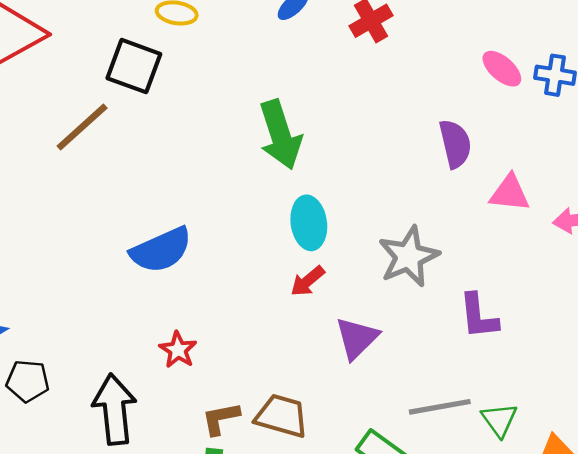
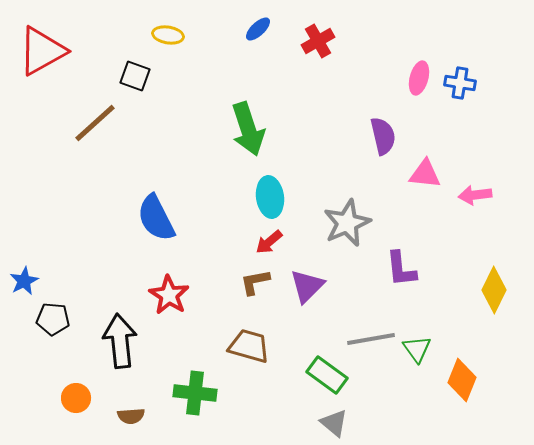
black square: (134, 66) -> (135, 76), size x0.7
pink ellipse: (502, 69) -> (419, 78), turned 64
blue semicircle: (161, 250) -> (156, 218), turned 87
red star: (178, 350) -> (169, 295), size x1.4
brown L-shape: (221, 419) -> (255, 282), moved

